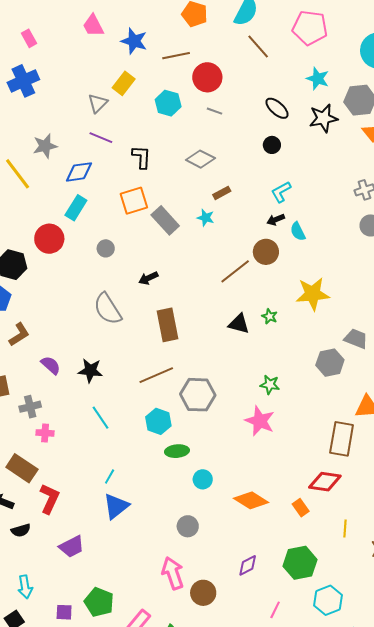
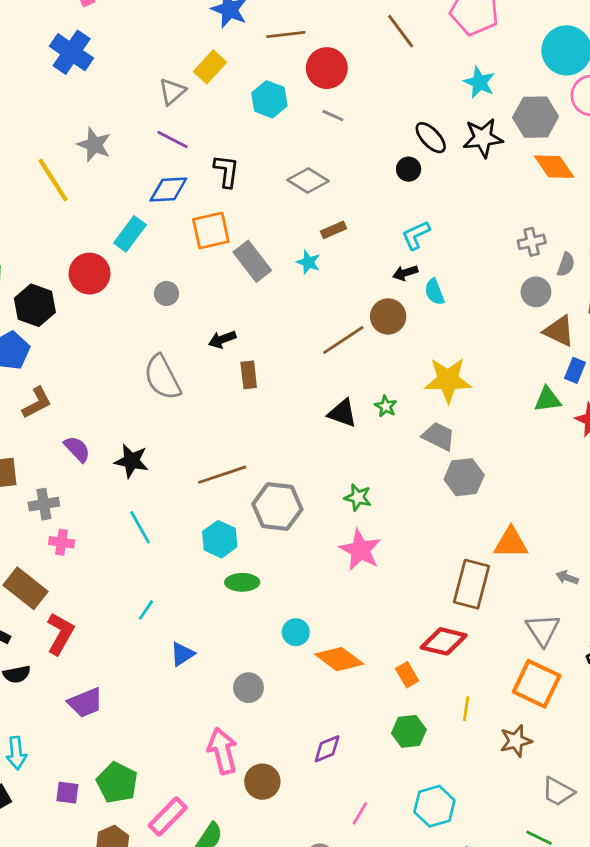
blue cross: (23, 81) -> (72, 52), turned -36
black ellipse: (277, 108) -> (431, 138), moved
gray star: (45, 146) -> (94, 145), turned 30
blue diamond: (79, 172) -> (168, 190), moved
brown rectangle: (167, 325) -> (249, 375), moved, size x0.6
gray trapezoid: (356, 339) -> (439, 436), moved
green star: (270, 385) -> (358, 497), moved
cyan circle: (203, 479) -> (296, 632), moved
blue triangle: (116, 506) -> (182, 654), moved, size x0.7
green hexagon: (300, 563) -> (409, 731), moved, size x0.7

